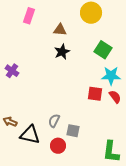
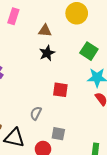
red square: (95, 94) -> (60, 90), moved
gray semicircle: (54, 121) -> (36, 113), moved

